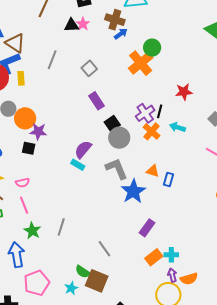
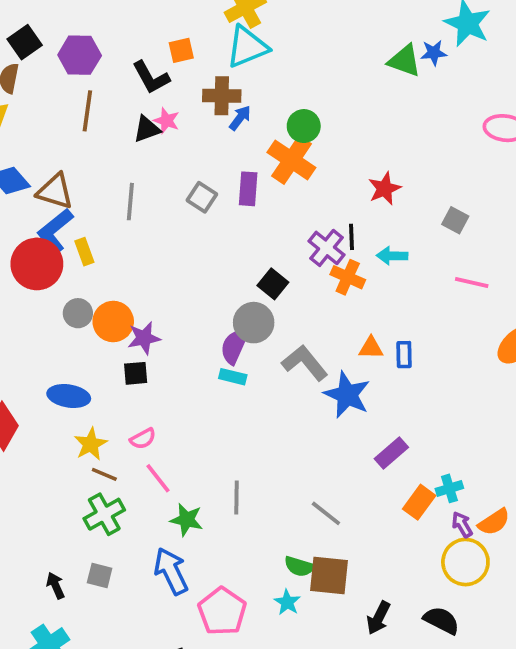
purple rectangle: (96, 101) -> (248, 189), moved, turned 54
gray circle: (119, 138) -> (254, 323), moved
purple rectangle: (147, 228) -> (391, 453), turned 30

